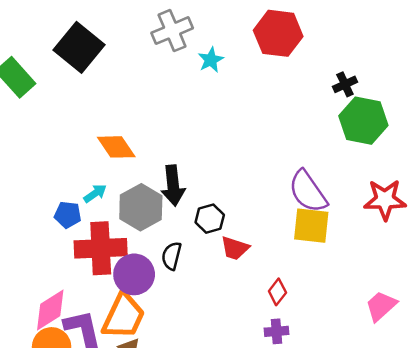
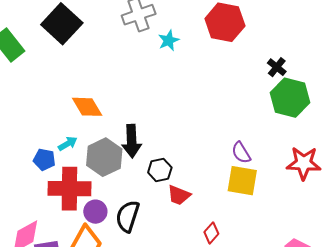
black cross: (345, 84) -> (277, 67), turned -30
purple semicircle: (308, 192) -> (241, 153), size x0.6
black semicircle: (172, 256) -> (128, 216), moved, size x1.4
purple circle: (134, 274) -> (95, 212), size x0.7

